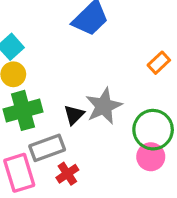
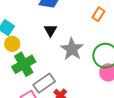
black triangle: (74, 115) -> (51, 30), moved

